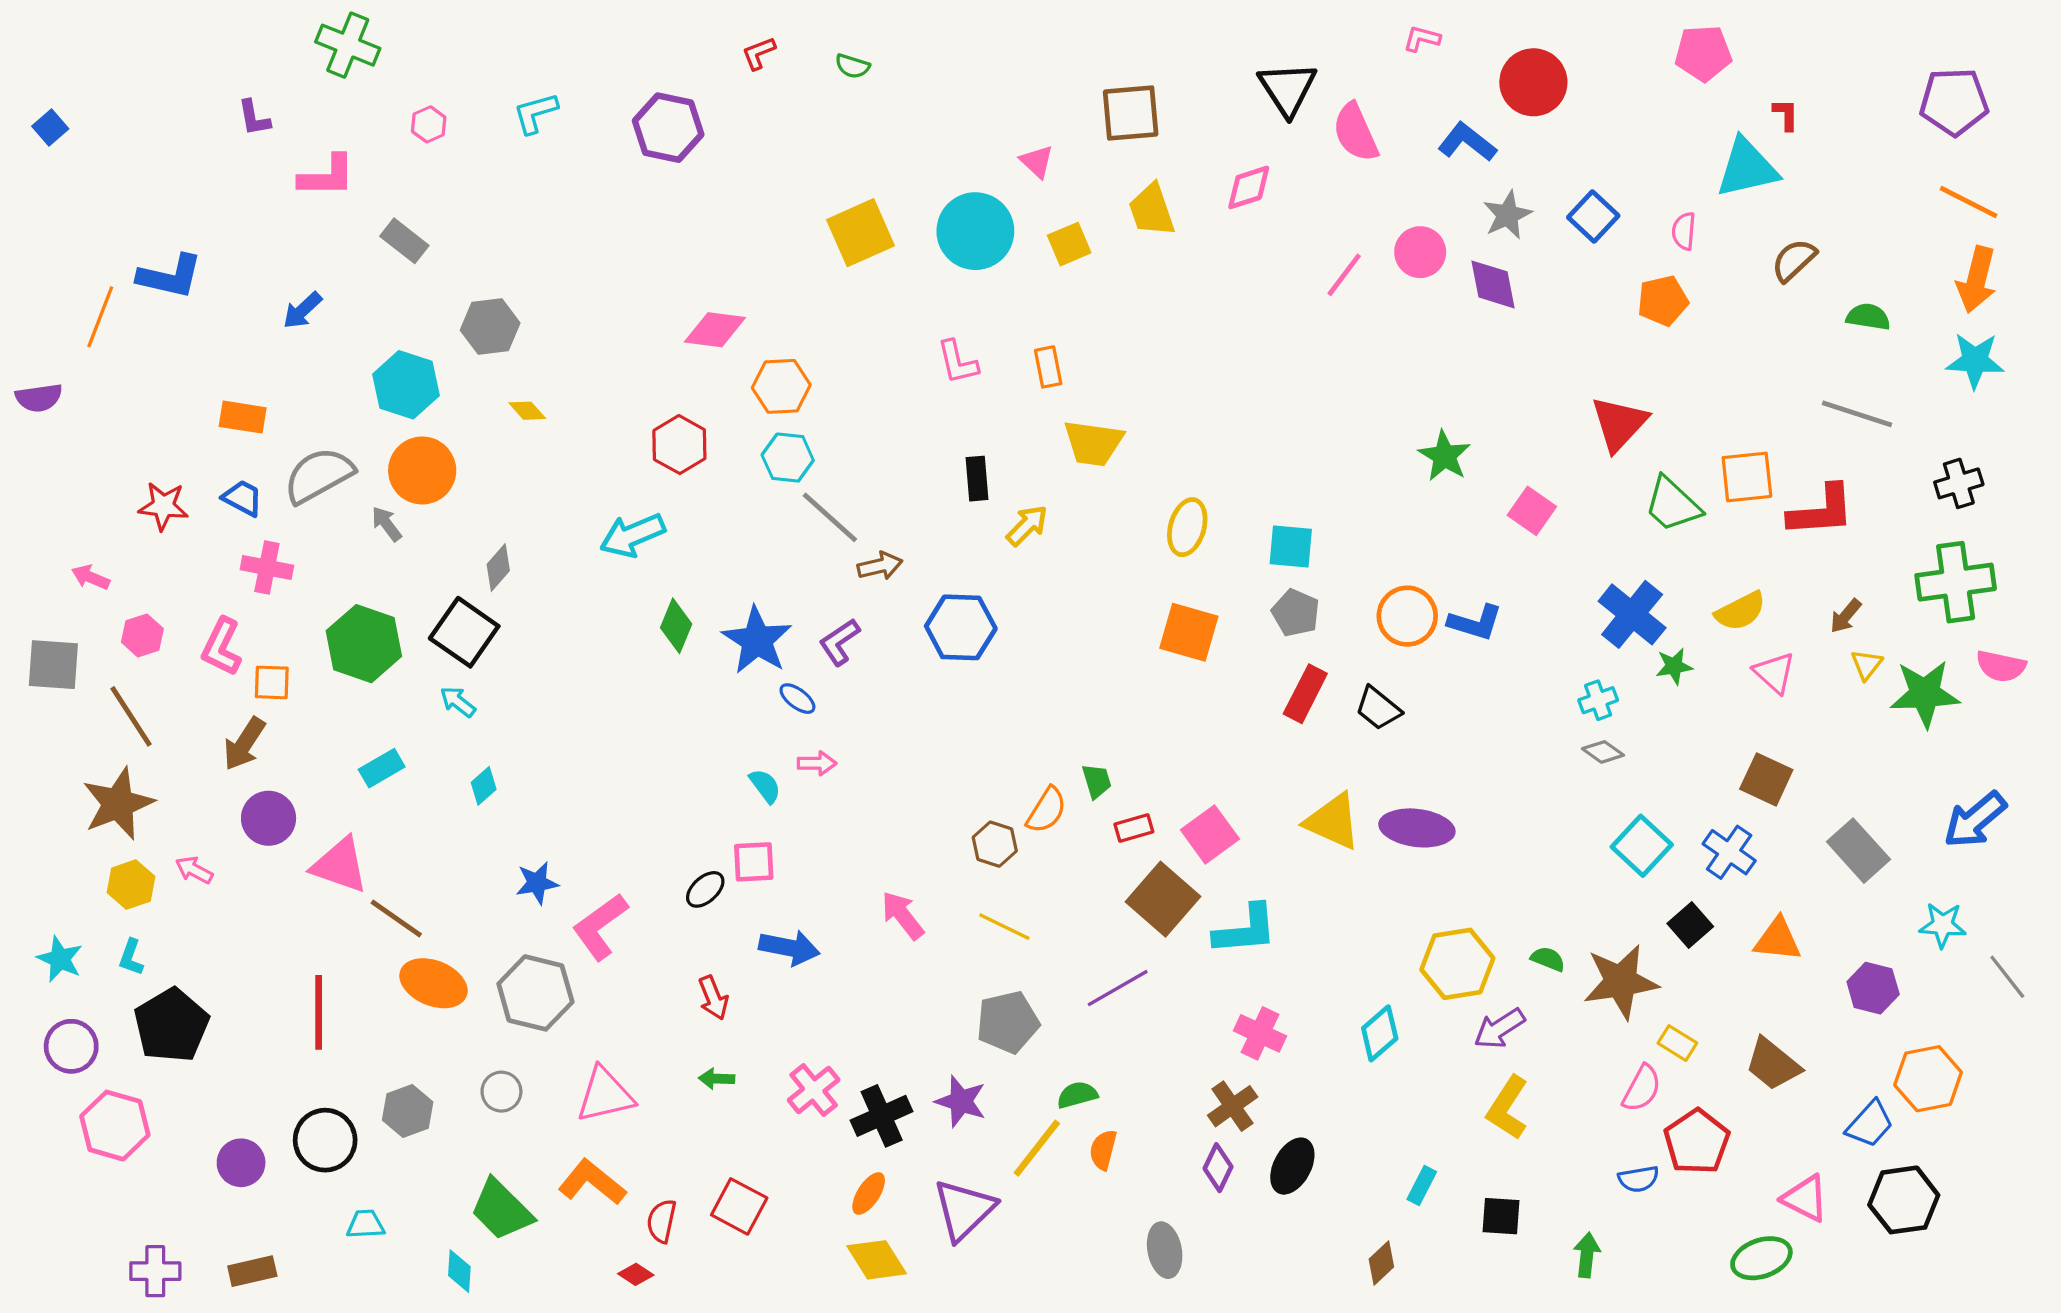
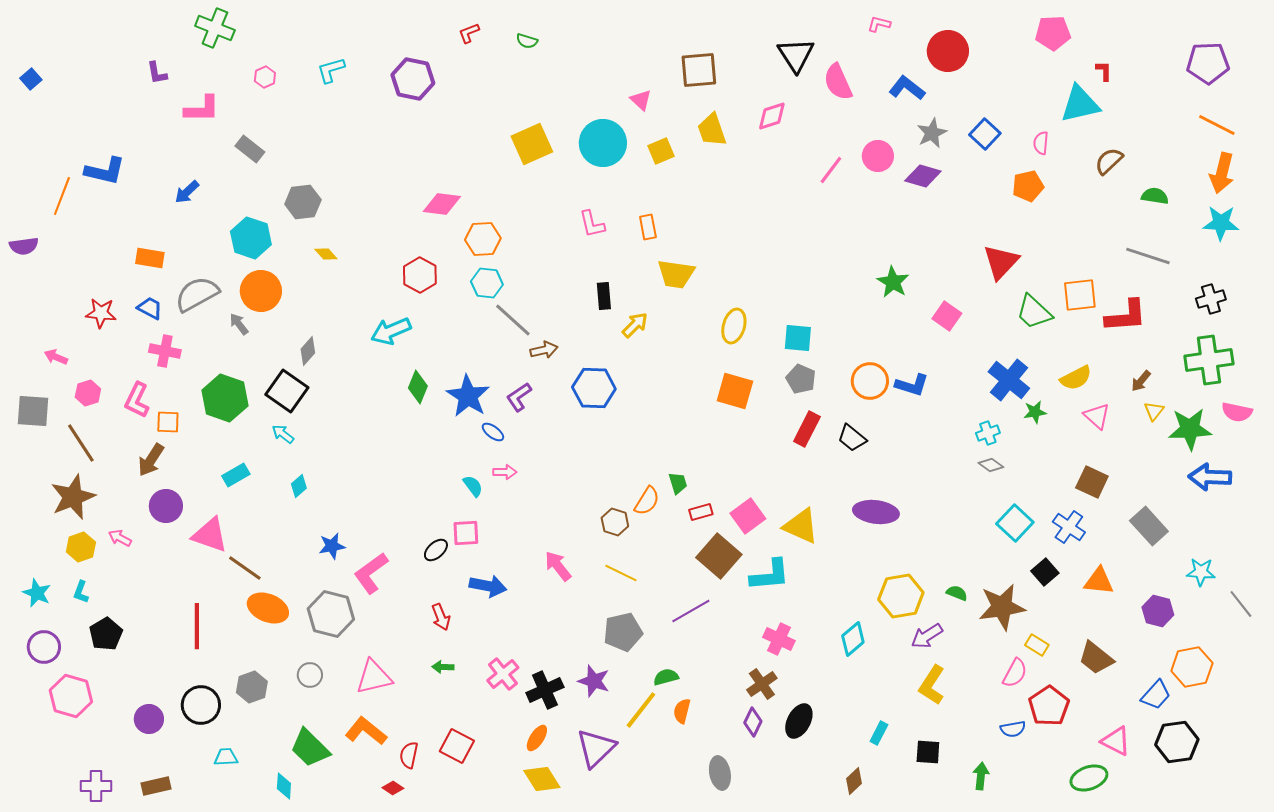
purple diamond: (1493, 284) -> (923, 176), turned -63
blue arrow: (1975, 820) -> (1210, 477), moved, turned 42
yellow triangle: (1333, 821) -> (801, 526), moved
black pentagon: (171, 1025) -> (106, 634), size x0.7

